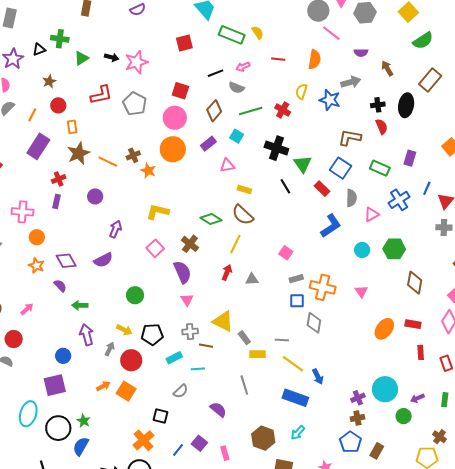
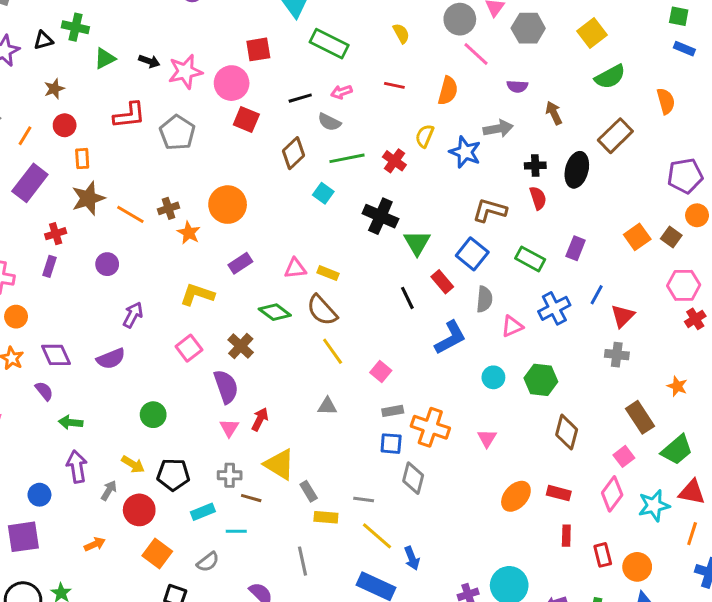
yellow semicircle: (258, 33) -> (401, 33), moved
pink circle: (175, 118) -> (232, 83), moved
purple rectangle: (208, 144) -> (240, 263), moved
pink triangle: (227, 165) -> (295, 268), moved
black line: (285, 186) -> (407, 298), moved
yellow line: (235, 244) -> (333, 351), moved, turned -66
red arrow: (227, 272) -> (260, 419), moved
orange square: (126, 391) -> (157, 554), moved

